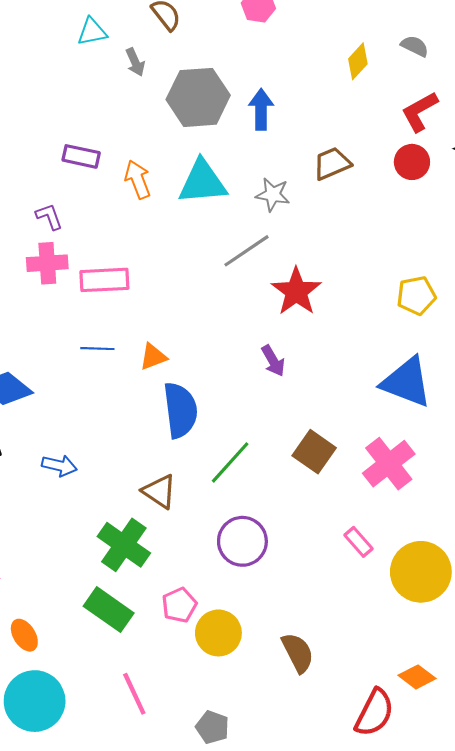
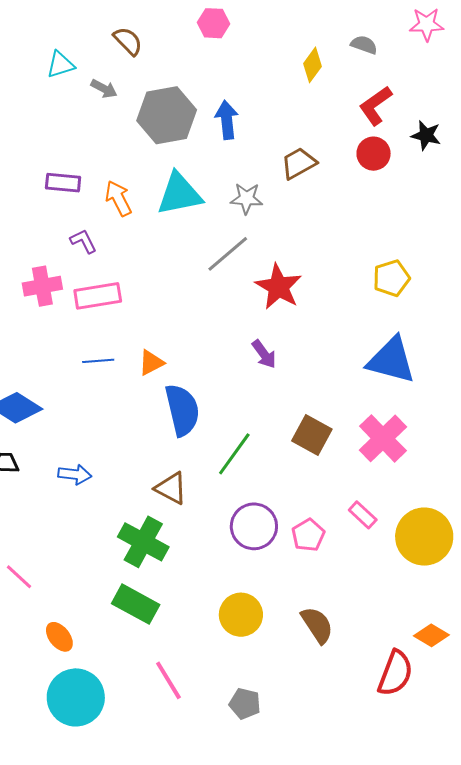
gray arrow: (135, 62) -> (104, 89), turned -32
purple L-shape: (49, 217) -> (83, 241), moved
pink pentagon: (179, 605) -> (308, 535), moved

